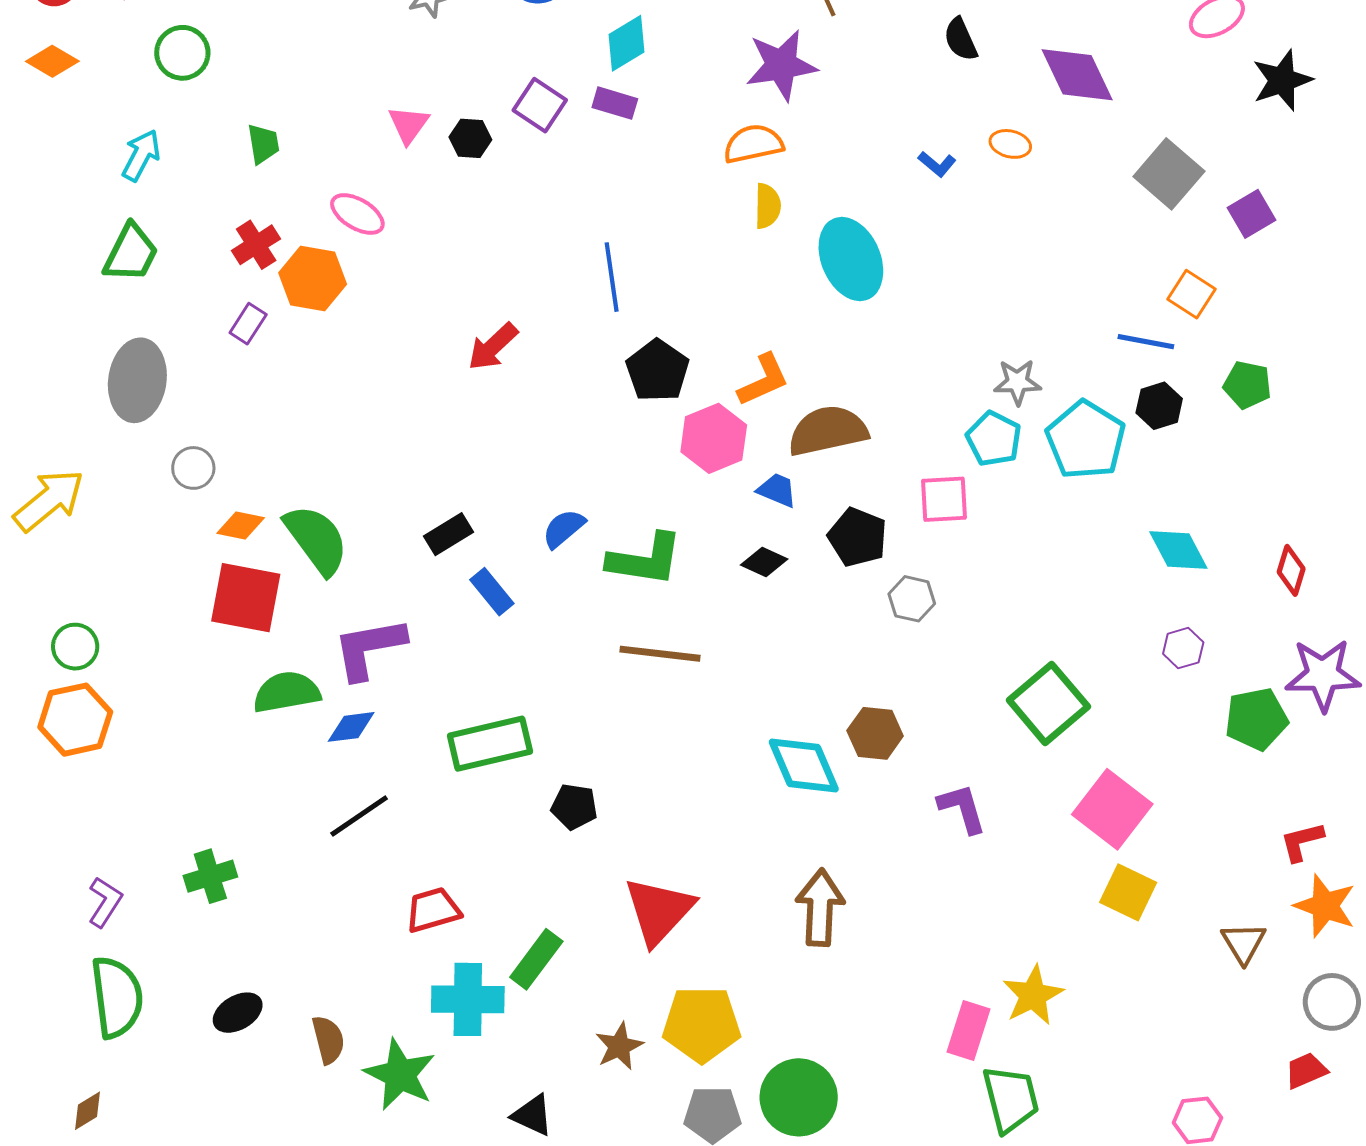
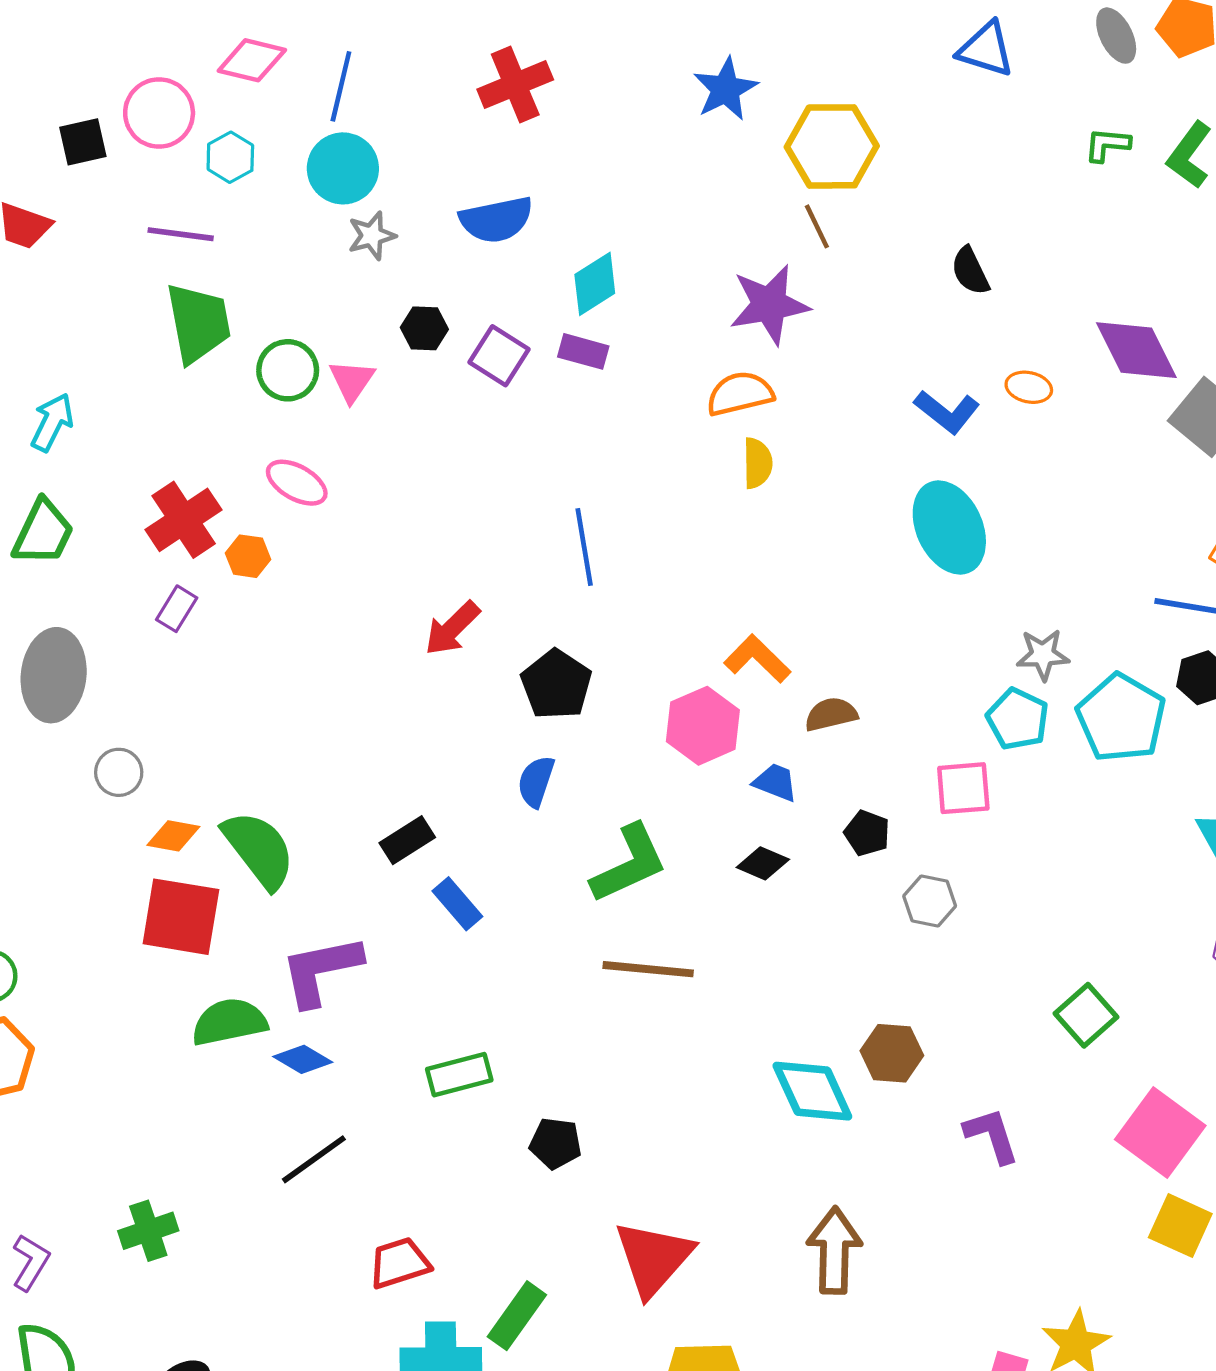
green circle: (182, 53) -> (288, 370), moved
purple diamond: (1077, 75) -> (1136, 350), moved
black hexagon: (470, 138) -> (424, 328), moved
green trapezoid: (263, 144) -> (198, 323), moved, size x1.8
blue L-shape: (937, 164) -> (947, 412), size x1.5
red cross: (256, 245) -> (184, 520), size x1.4
cyan ellipse: (851, 259) -> (949, 528), moved
orange hexagon: (313, 278) -> (248, 556), size x0.6
black pentagon: (658, 371) -> (556, 685), moved
orange L-shape: (763, 380) -> (757, 659), turned -110
brown semicircle: (828, 431) -> (831, 714), size x0.6
blue semicircle: (564, 529) -> (536, 781), moved, turned -30
black pentagon: (858, 537) -> (867, 833), size x0.7
green L-shape: (645, 560) -> (629, 864), turned -32
green square: (1048, 703) -> (1086, 1015), size x0.7
blue diamond: (351, 727) -> (303, 1059), turned 39
green rectangle: (490, 744) -> (459, 1075), size x0.7

